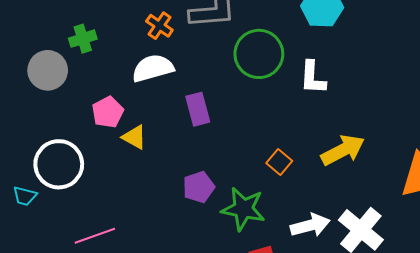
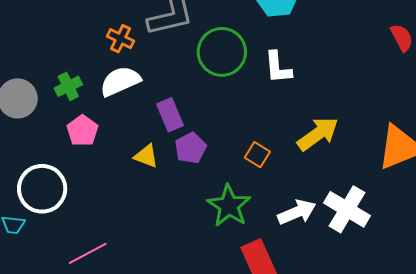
green cross: (83, 39) -> (68, 86), moved
yellow triangle: (134, 137) -> (146, 156), moved
purple pentagon: (199, 187) -> (190, 148), moved
green star: (243, 209) -> (229, 206), turned 30

